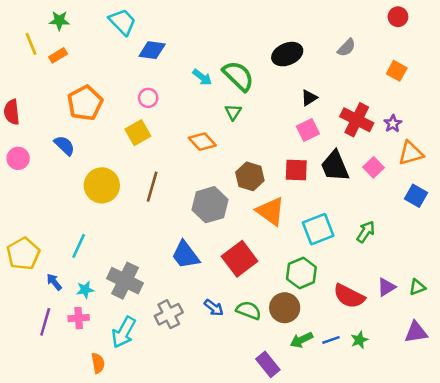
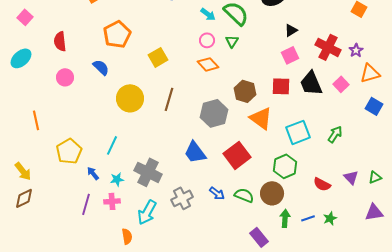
pink circle: (148, 98) -> (207, 40), moved
purple triangle: (386, 287) -> (351, 177), turned -42
red semicircle: (349, 296) -> (322, 184), size x0.7
green arrow: (301, 340) -> (285, 218), turned 120

